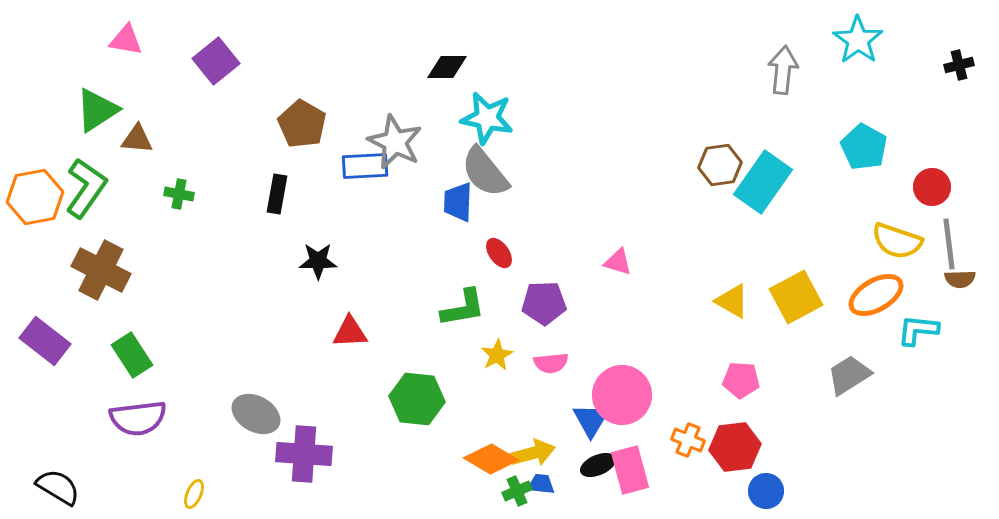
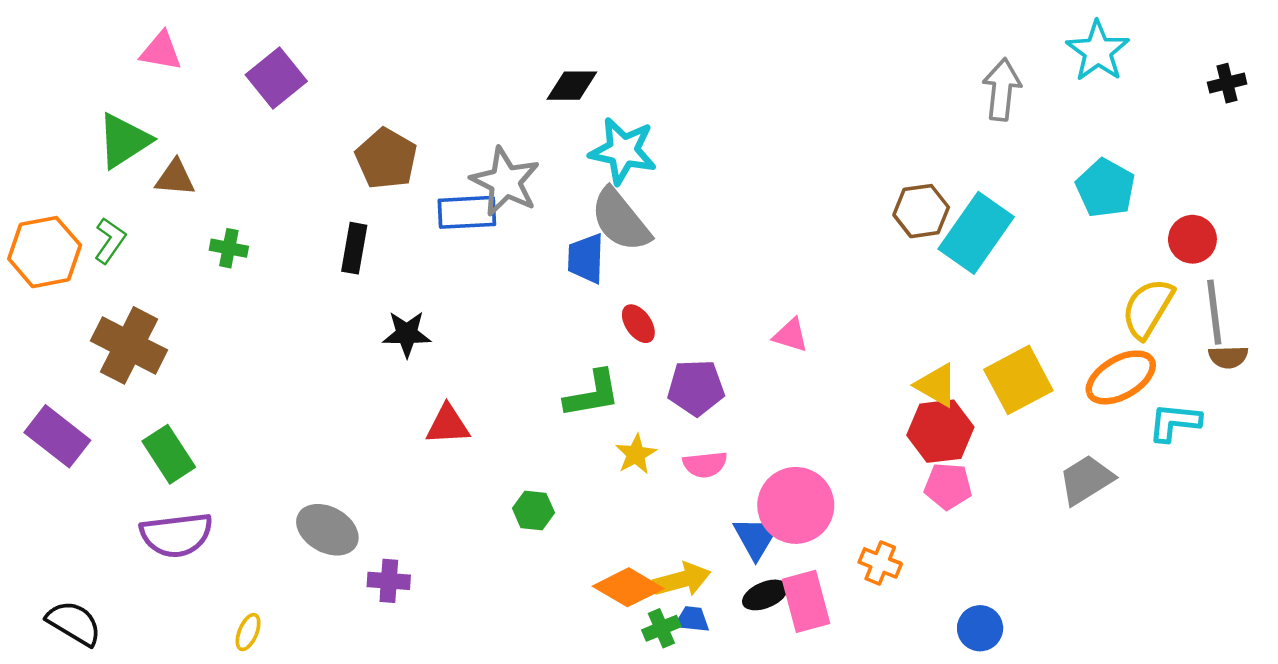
green L-shape: (86, 188) -> (110, 241), size x0.6
yellow semicircle: (897, 241) -> (1148, 308), turned 102
green hexagon: (417, 399) -> (533, 511), size x0.6
red hexagon: (735, 447) -> (940, 431), moved
purple cross: (304, 454) -> (389, 581), size x0.6

